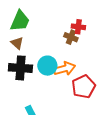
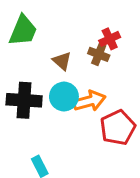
red cross: (78, 27) -> (110, 39), turned -32
brown triangle: (17, 43) -> (62, 61), moved

